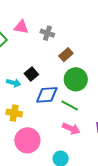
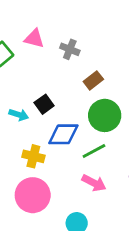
green line: (70, 106) -> (94, 151), turned -60
yellow cross: (14, 113) -> (33, 156), moved

